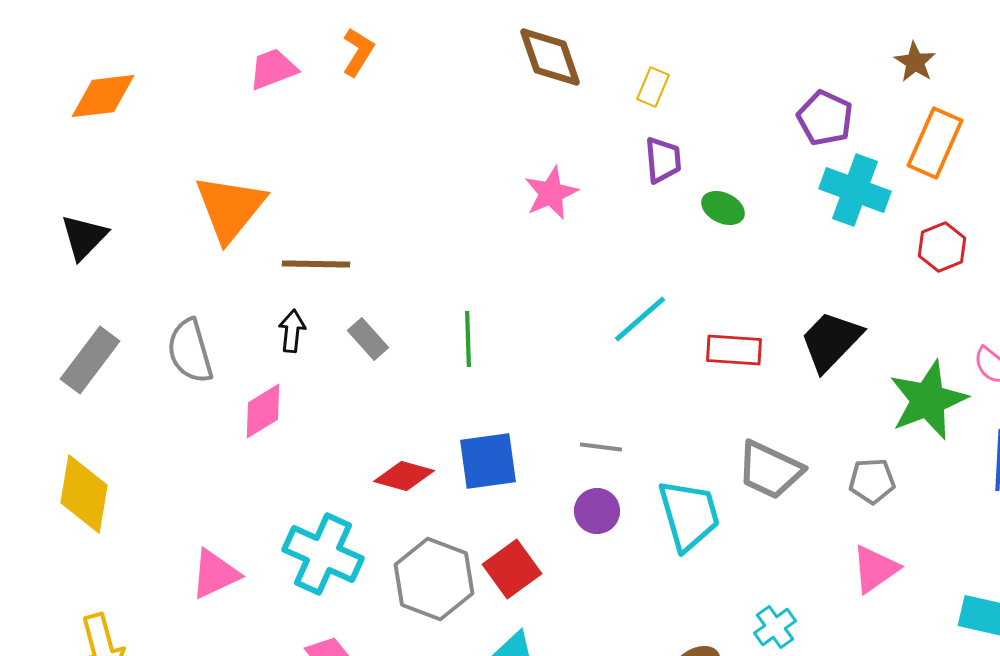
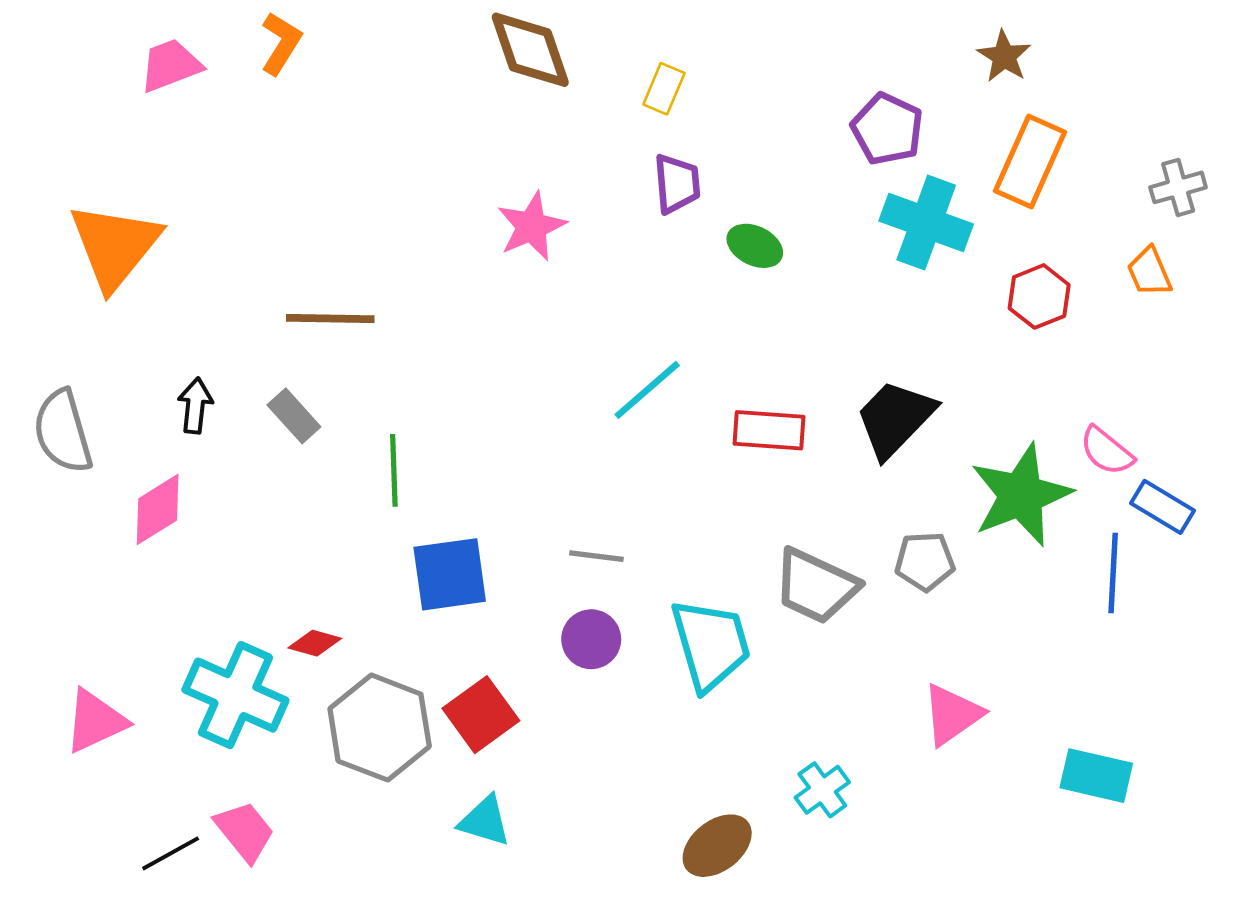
brown line: (316, 264) -> (330, 319), moved
green line: (468, 339) -> (394, 470), moved
red diamond: (404, 476) -> (315, 643), moved, size x0.7
gray pentagon: (872, 481) -> (925, 561), moved

